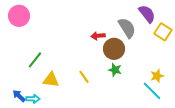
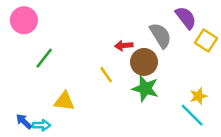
green line: (35, 60) -> (44, 58), moved
green star: (115, 70) -> (145, 89), size x1.5
yellow line: (84, 77) -> (106, 75), moved

